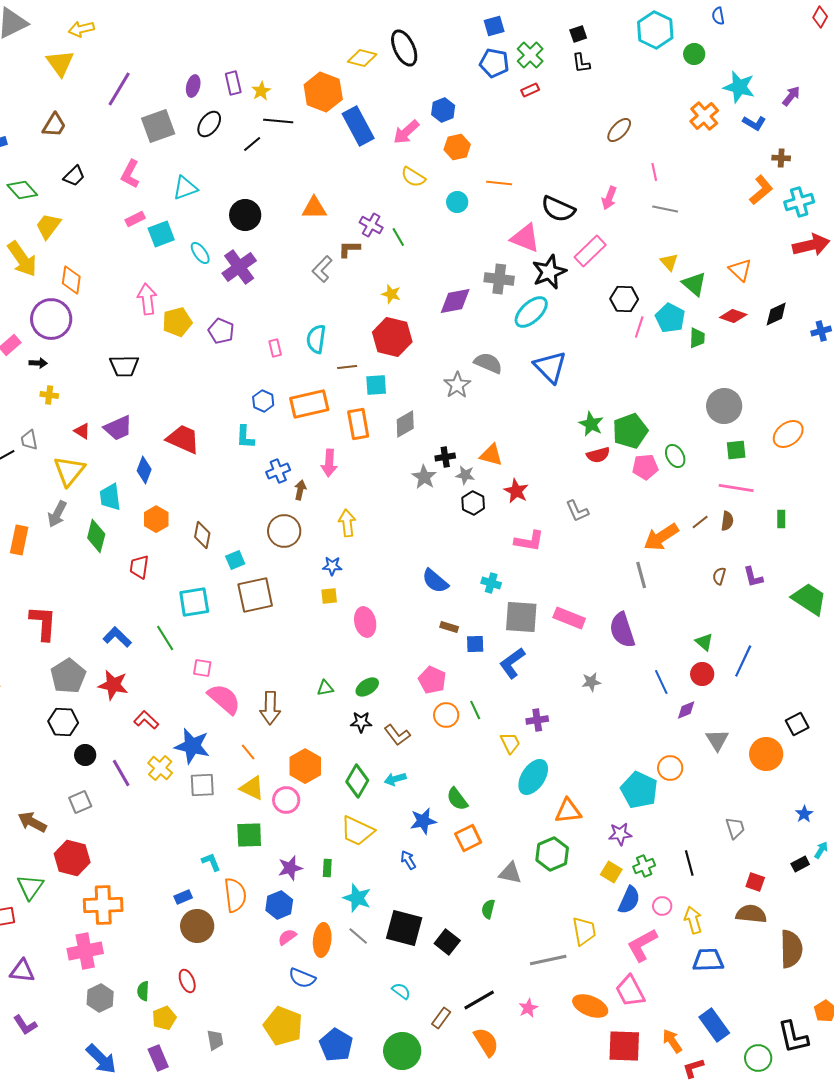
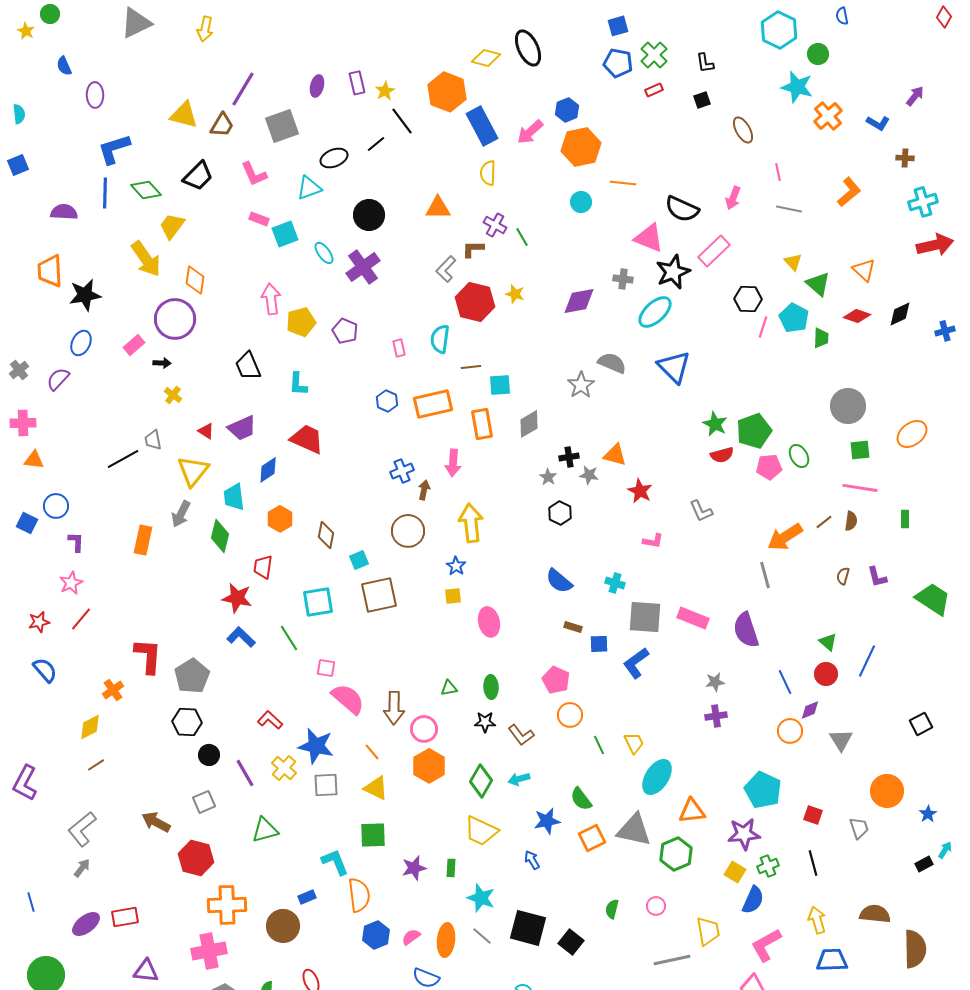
yellow arrow: (81, 29) -> (205, 29), turned -65
black square: (578, 34) -> (702, 100), moved
yellow triangle: (60, 63) -> (184, 115), moved, turned -40
cyan star: (739, 87) -> (797, 87), moved
black line: (278, 121) -> (402, 121), turned 48
black ellipse: (209, 124) -> (334, 158), moved, turned 32
brown trapezoid: (54, 125) -> (222, 125), moved
brown ellipse: (619, 130) -> (743, 130), turned -72
orange hexagon: (457, 147) -> (581, 147), size x1.5
pink L-shape: (130, 174) -> (254, 174), turned -52
black trapezoid: (74, 176) -> (198, 176), size x1.4
yellow semicircle: (413, 177) -> (488, 173), moved, turned 60
orange L-shape: (761, 190) -> (849, 192), moved
pink rectangle: (135, 219) -> (259, 219), turned 48
gray cross: (499, 279) -> (623, 279), size x0.7
red hexagon: (392, 337) -> (475, 302), moved
black trapezoid: (124, 366) -> (248, 366), turned 68
yellow cross: (49, 395) -> (173, 395), turned 30
cyan L-shape: (245, 437) -> (298, 384), moved
blue diamond: (144, 470) -> (268, 470), turned 36
gray star: (424, 477) -> (548, 477), size x0.7
black hexagon: (473, 503) -> (560, 513), moved
yellow arrow: (347, 523) -> (471, 523), size x1.4
pink L-shape: (529, 541) -> (653, 541), size x0.7
blue star: (332, 566) -> (456, 566), turned 30
red L-shape: (43, 623) -> (148, 656), moved
red star: (113, 685) -> (237, 598), moved
green ellipse: (367, 687) -> (491, 687), turned -60
green line: (475, 710) -> (599, 745), moved
purple cross: (537, 720) -> (716, 716), moved
orange circle: (766, 754) -> (887, 791), moved
orange circle: (670, 768) -> (790, 731), moved
pink circle: (286, 800) -> (424, 729), moved
purple star: (620, 834) -> (744, 834), size x1.4
cyan L-shape: (211, 862) -> (335, 862), size x1.4
gray triangle: (510, 873) -> (634, 830), moved, size x1.5
red square: (755, 882) -> (813, 815), moved
green triangle: (30, 887) -> (265, 830), moved, turned 40
blue hexagon: (279, 905) -> (376, 935), moved
pink circle: (662, 906) -> (656, 906), moved
brown circle: (197, 926) -> (283, 926), moved

